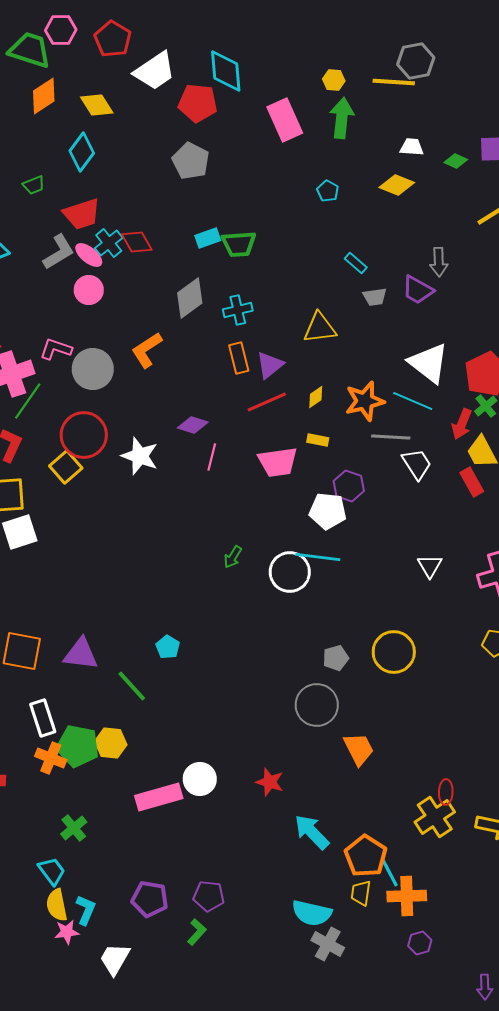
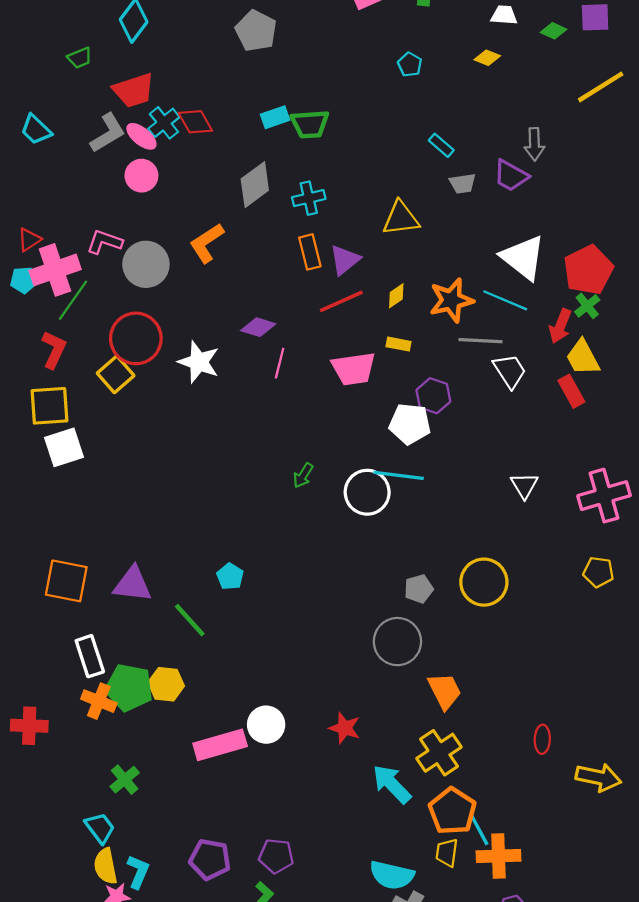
yellow diamond: (397, 185) -> (487, 58), size x0.7
yellow cross: (435, 817) -> (439, 753), moved

